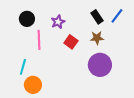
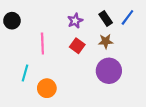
black circle: (27, 19) -> (12, 21), moved
purple star: (58, 22) -> (75, 21), moved
orange circle: (33, 85) -> (47, 88), moved

